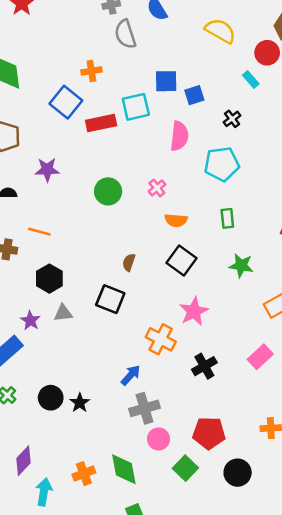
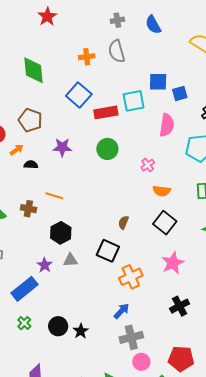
gray semicircle: (125, 34) -> (117, 51), moved
orange cross: (91, 71) -> (87, 57), moved
green circle: (108, 191) -> (107, 149), moved
orange cross: (161, 339) -> (131, 277), moved, turned 35

